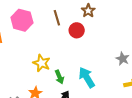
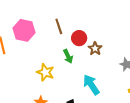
brown star: (88, 11) -> (95, 49), moved
green arrow: (59, 77) -> (68, 56), moved

